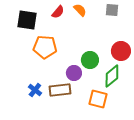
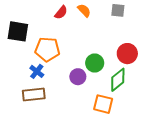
black square: (27, 20) -> (18, 31), moved
blue cross: (35, 90) -> (37, 71), moved
brown rectangle: (60, 90) -> (34, 95), moved

